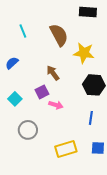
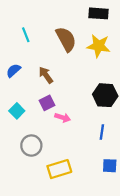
yellow star: (84, 53) -> (99, 46), moved
brown arrow: (53, 73) -> (46, 75), moved
yellow rectangle: (66, 149) -> (59, 169), moved

